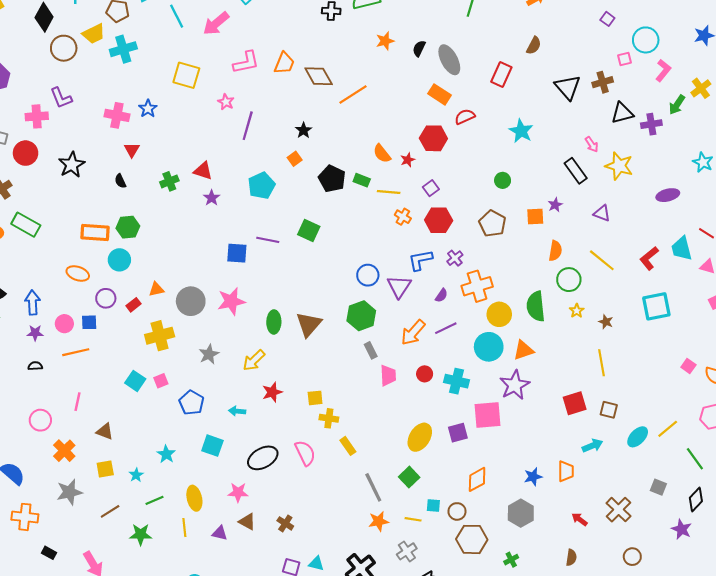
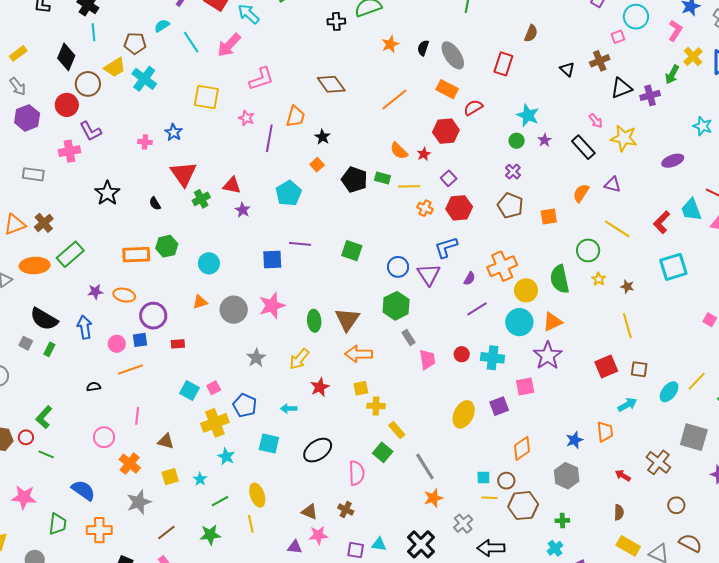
cyan cross: (123, 49) -> (144, 79), turned -30
orange trapezoid: (284, 63) -> (295, 117), moved
pink L-shape: (663, 71) -> (675, 31), moved
black triangle: (568, 87) -> (567, 69), size x0.6
orange line: (353, 94) -> (394, 99), moved
pink cross: (117, 115) -> (145, 142), size x0.6
red triangle: (132, 150) -> (183, 174), moved, size x1.8
red circle: (26, 153) -> (67, 105), moved
green circle: (503, 180) -> (517, 141), moved
purple star: (555, 205) -> (545, 140), moved
orange square: (535, 217) -> (549, 216), moved
green rectangle: (26, 225) -> (70, 254), turned -64
green square: (309, 230) -> (352, 251), moved
orange semicircle: (555, 251) -> (581, 193), moved, turned -150
purple cross: (455, 258) -> (513, 172), moved
cyan circle: (119, 260) -> (209, 263), moved
purple circle: (106, 298) -> (153, 316), size x1.4
red rectangle: (134, 305) -> (178, 344), moved, turned 40
purple star: (35, 333) -> (95, 292), moved
orange arrow: (413, 333) -> (359, 354), moved, turned 56
yellow cross: (160, 336) -> (215, 423), moved
pink square: (487, 415) -> (525, 386), size x0.7
pink semicircle: (305, 453) -> (357, 473), moved, turned 30
green square: (409, 477) -> (383, 452), moved
gray square: (658, 487) -> (694, 437), size x1.8
pink star: (238, 492) -> (318, 535), moved
brown line: (110, 511) -> (166, 533), moved
yellow line: (413, 519) -> (489, 498), moved
purple triangle: (220, 533) -> (295, 547), moved
green cross: (511, 560) -> (562, 521), turned 32

